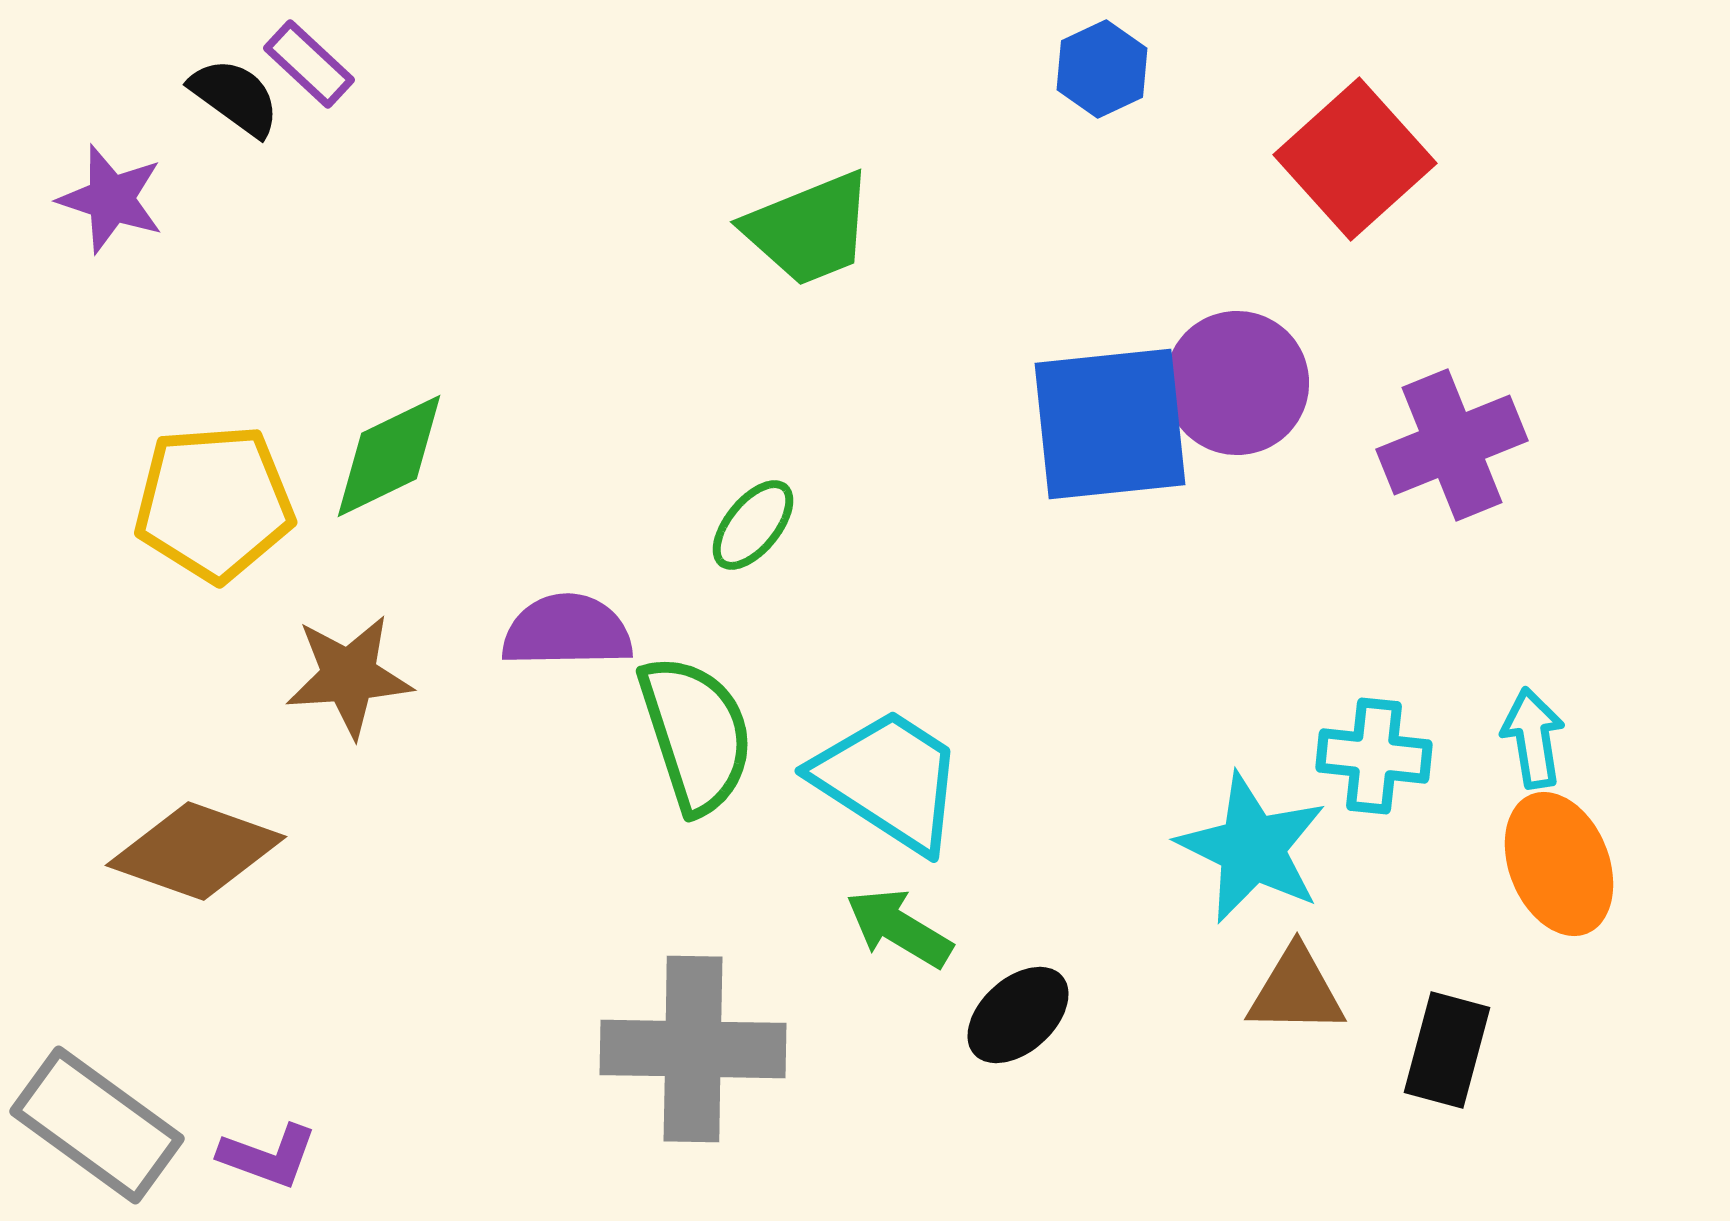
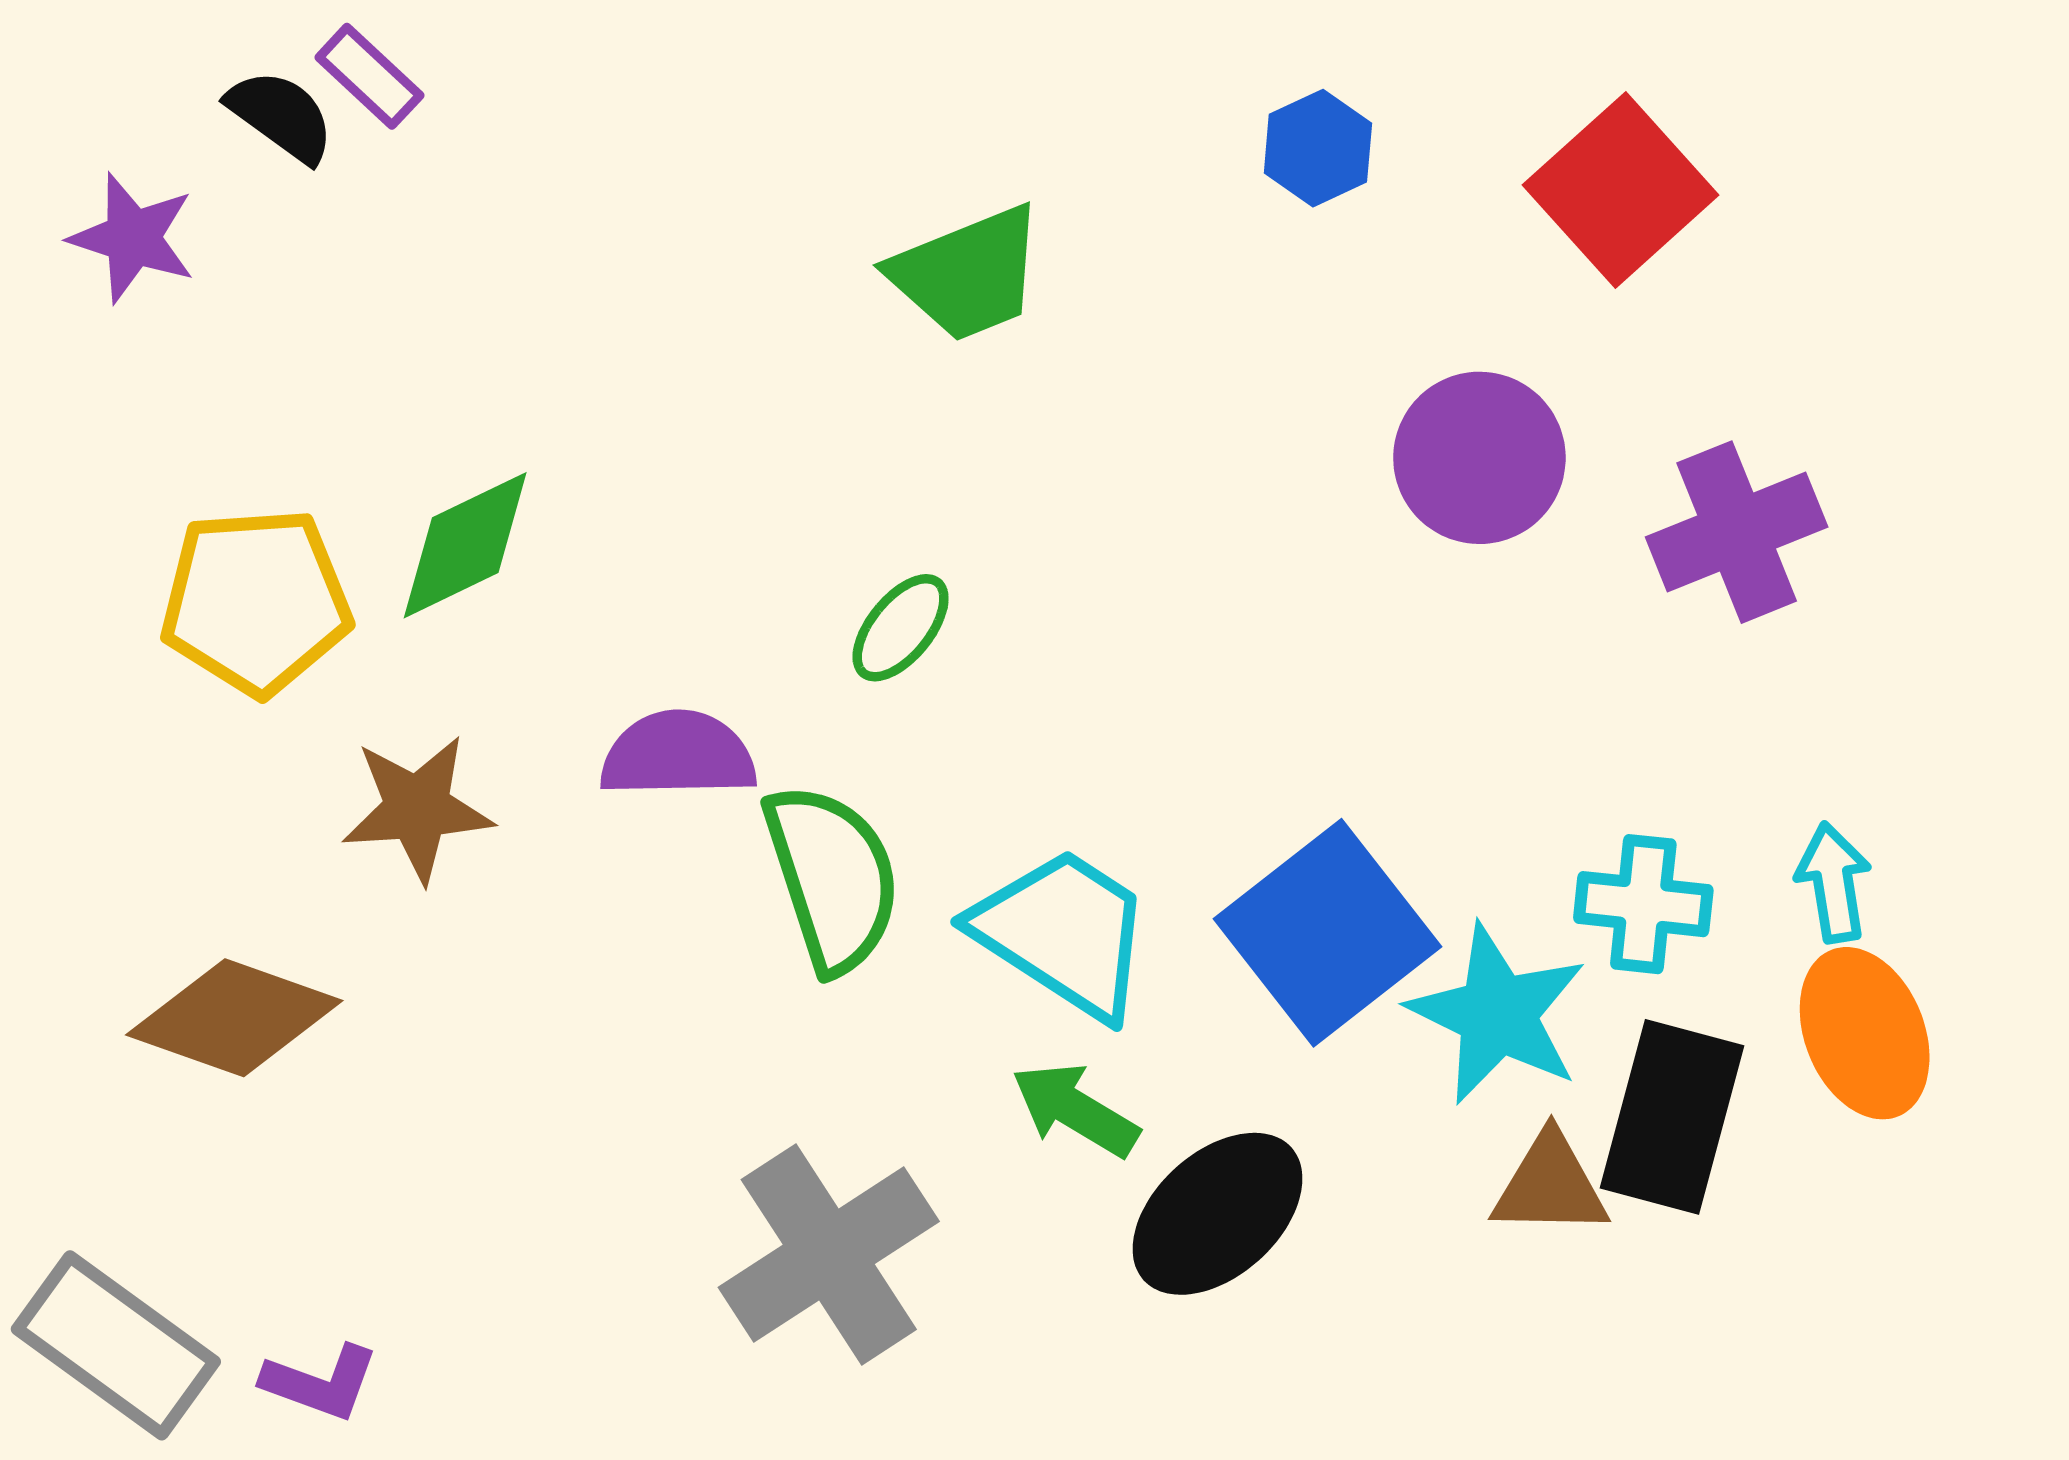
blue hexagon: (1102, 69) -> (1318, 148), moved
blue square: (1110, 424) -> (1328, 933), moved, turned -32
black ellipse: (1018, 1015) -> (1218, 1214), size x1.4
gray cross: (693, 1049) -> (829, 1254), turned -34
black rectangle: (1447, 1050) -> (1672, 1117), moved, size x1.4

